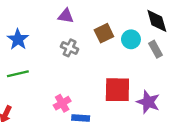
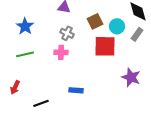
gray rectangle: (156, 49) -> (137, 34), turned 64
red square: (117, 90) -> (105, 46), moved
pink cross: (62, 103) -> (61, 52), moved, turned 32

